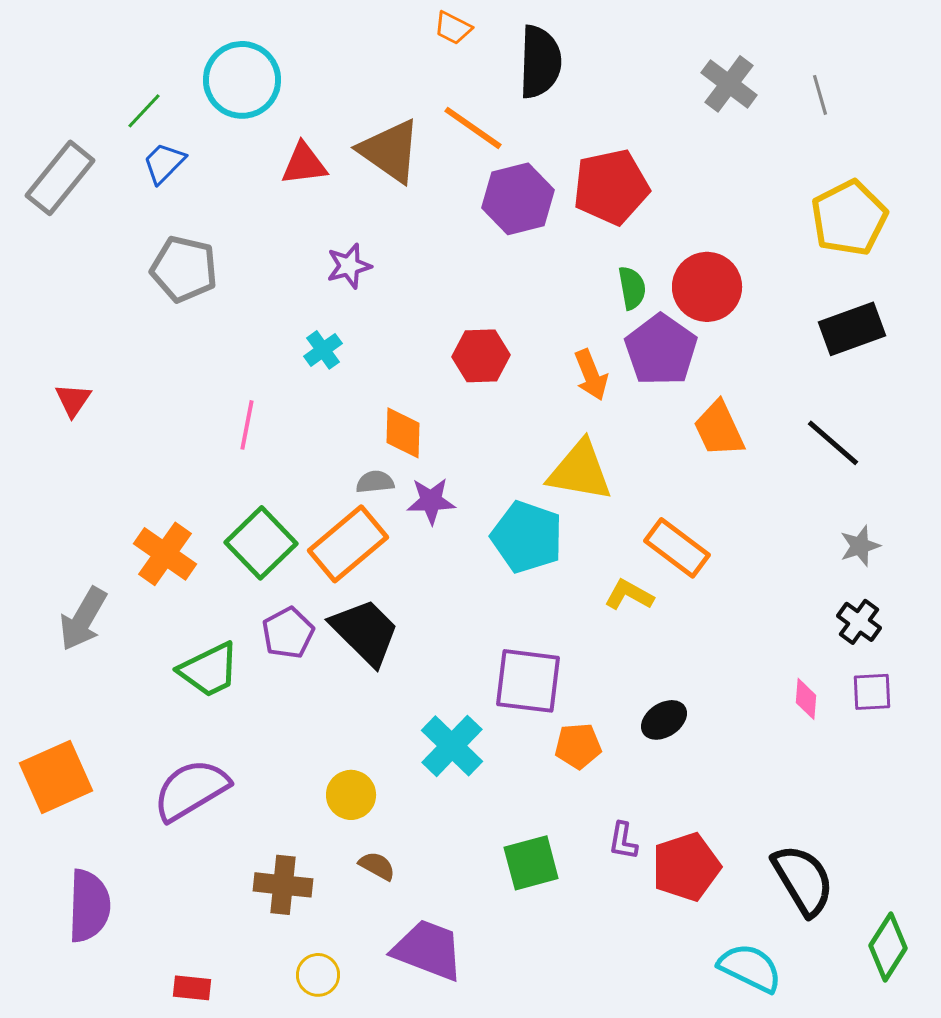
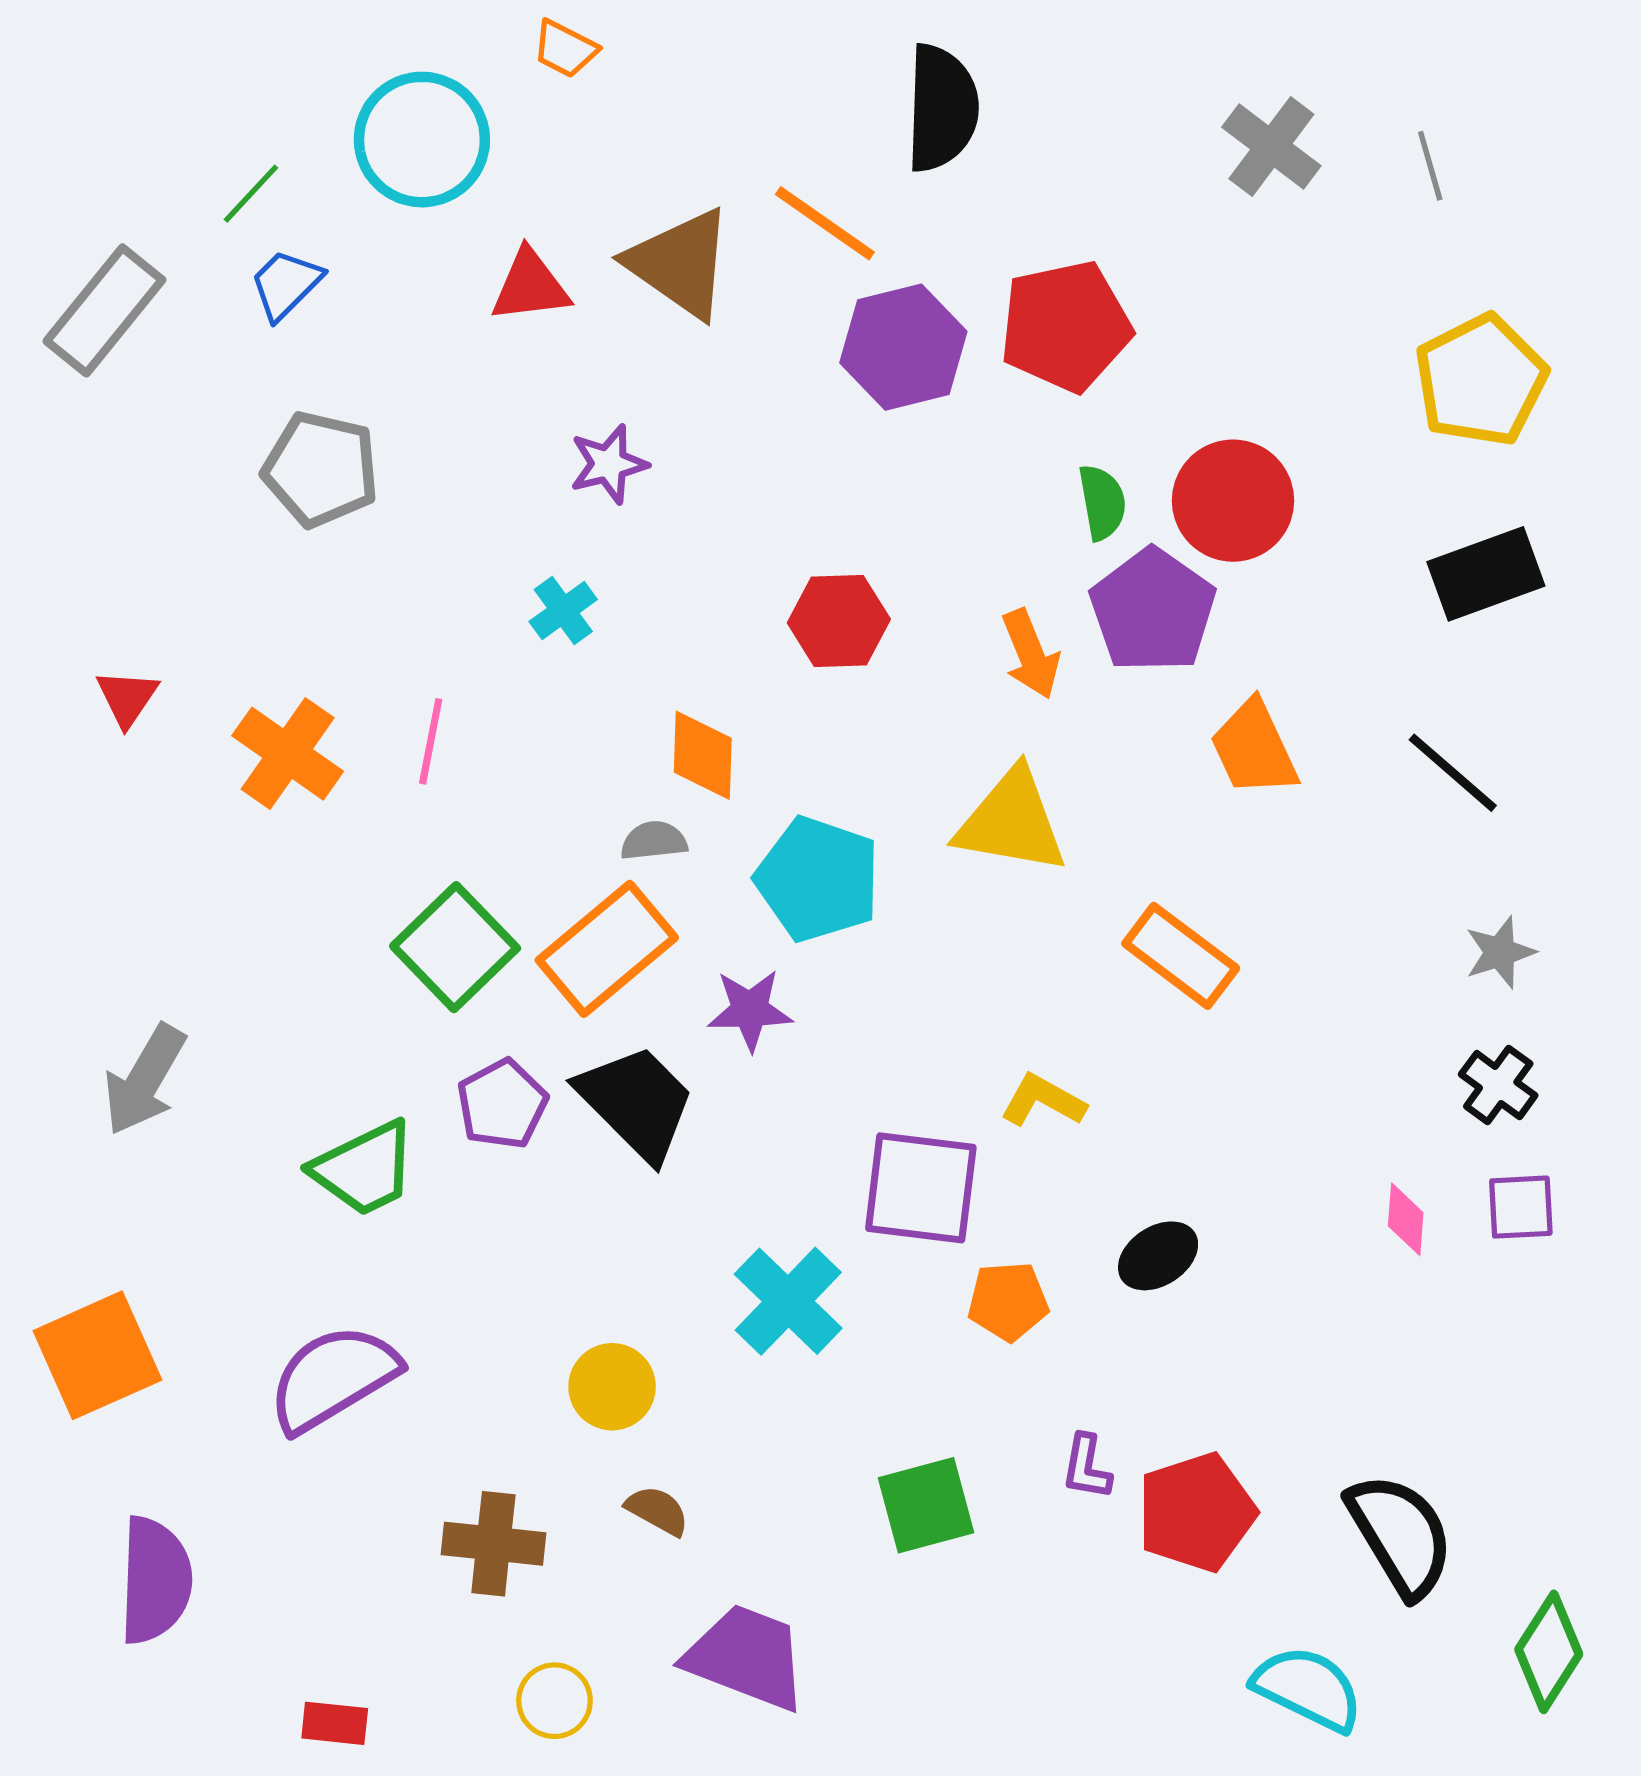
orange trapezoid: (453, 28) -> (565, 49), moved
purple star: (431, 501) -> (750, 1010), moved
cyan pentagon: (527, 537) -> (818, 879), moved
orange cross: (165, 554) -> (288, 754), moved
yellow L-shape: (629, 595) -> (1043, 1101), moved

